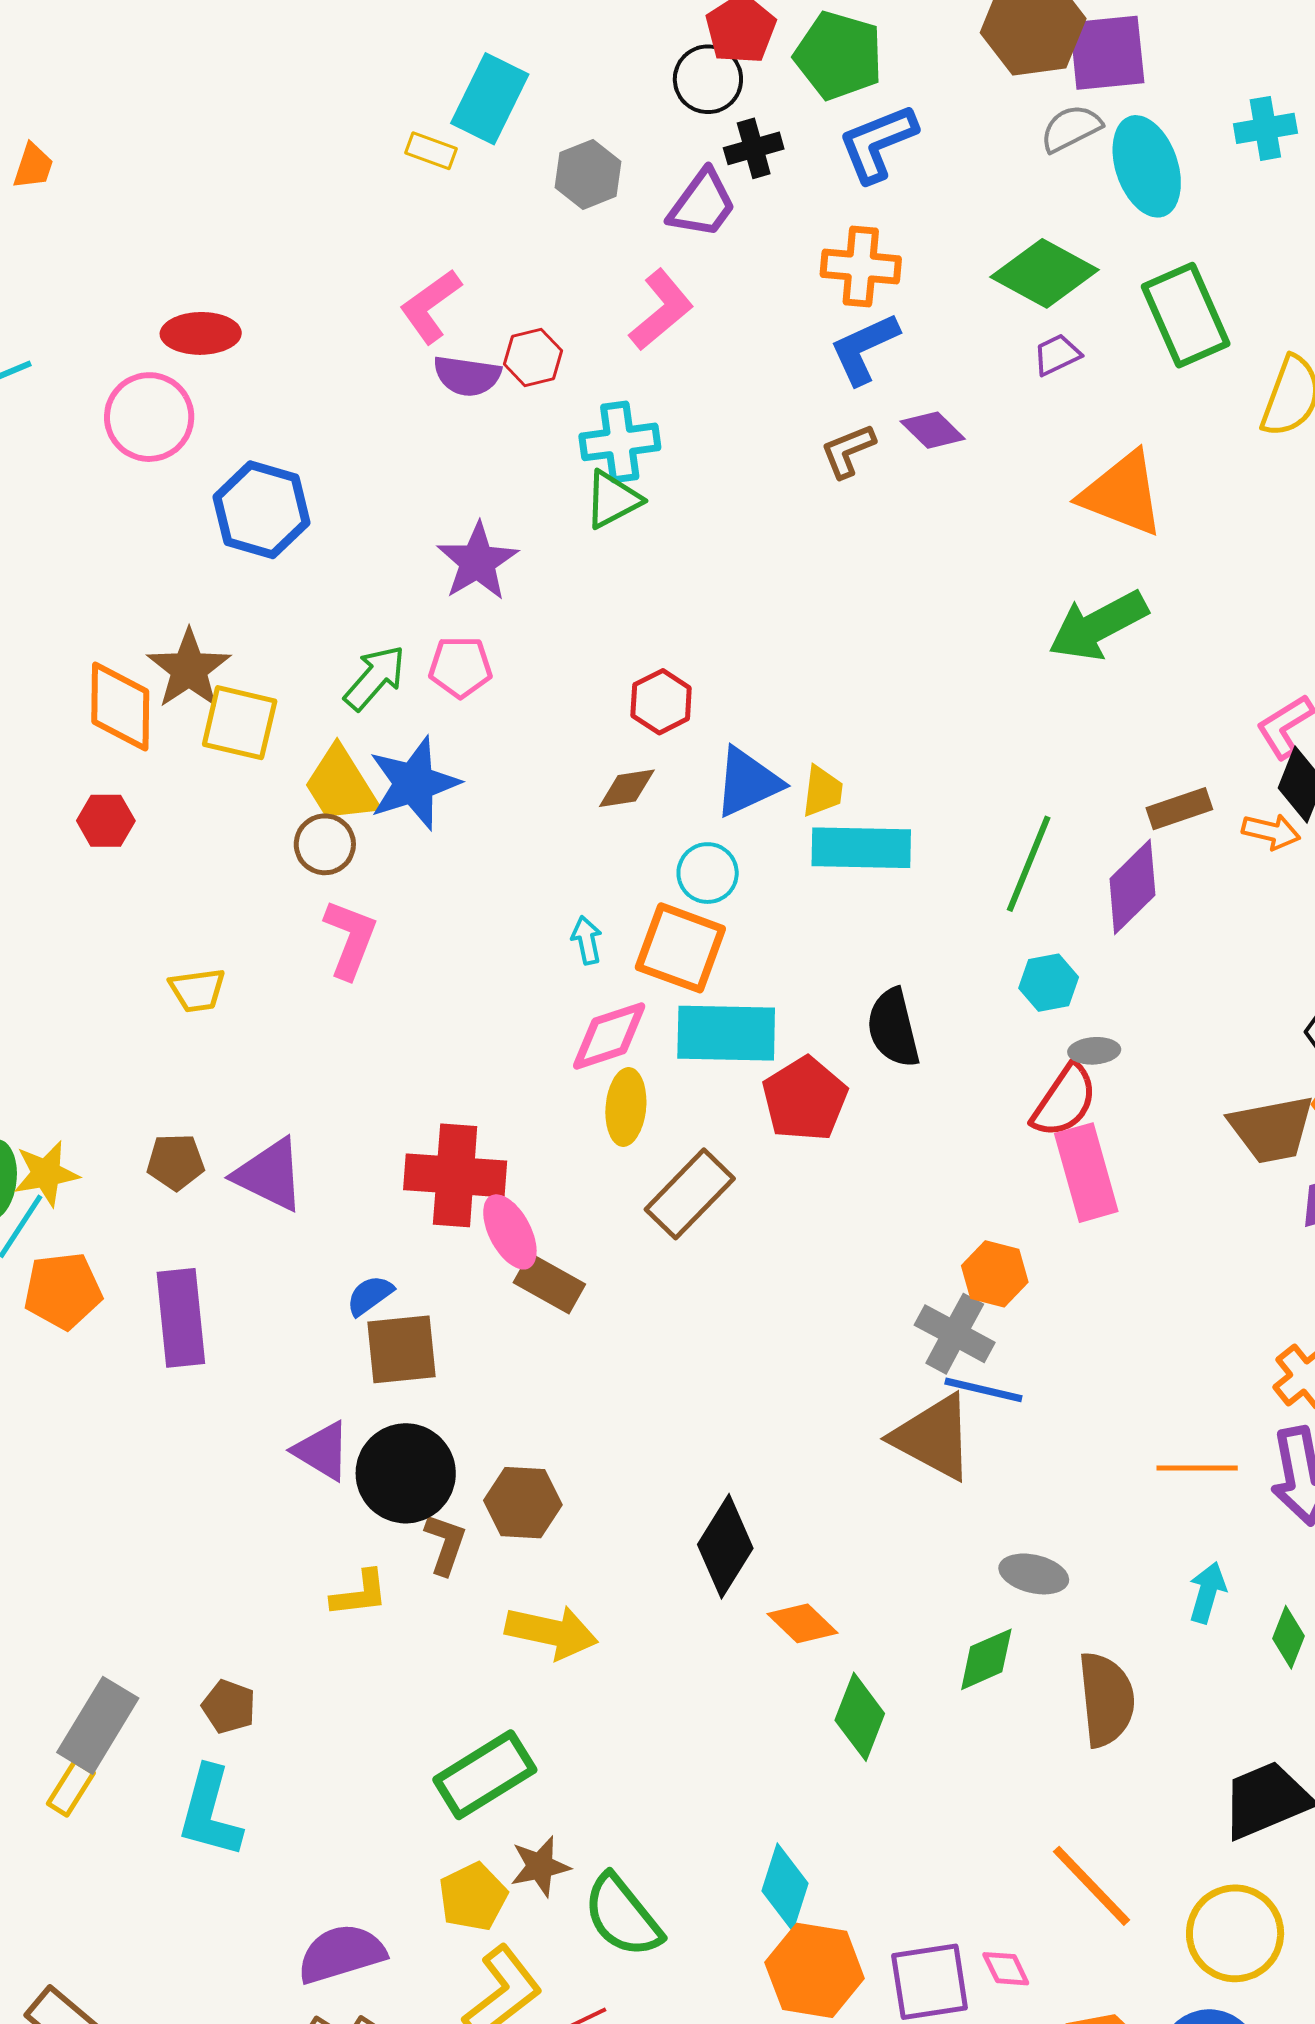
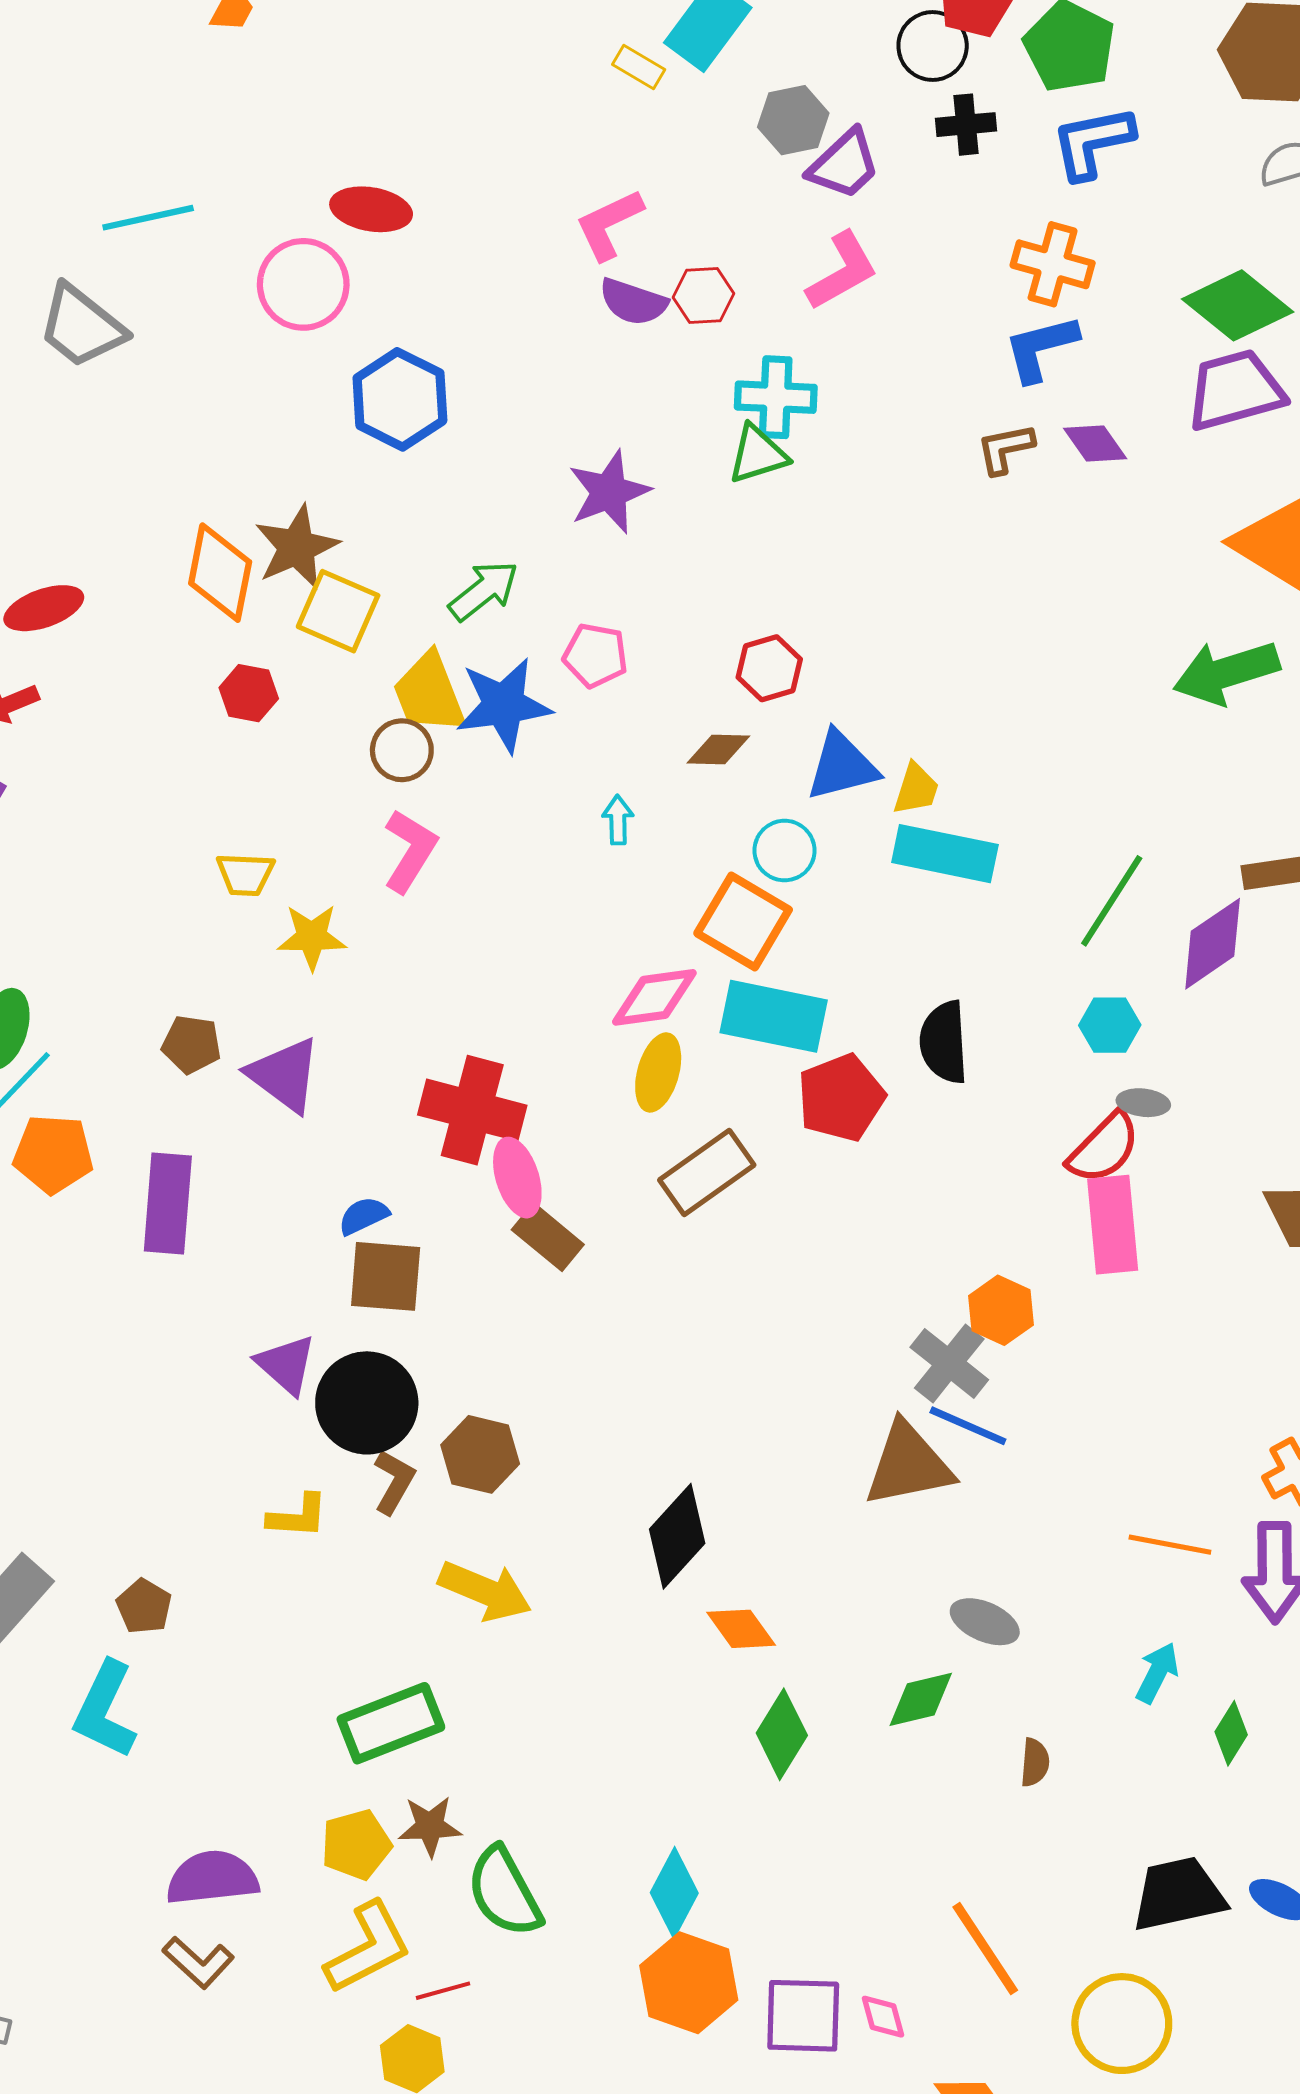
purple trapezoid: (702, 204) -> (844, 164), moved
purple trapezoid: (1057, 355) -> (1235, 390), size x2.0
pink pentagon: (460, 667) -> (595, 655), moved
red hexagon: (106, 821) -> (249, 693), moved
cyan arrow: (587, 940) -> (618, 820), moved
yellow star: (46, 1174) -> (312, 937), moved
brown triangle: (933, 1437) -> (908, 1465), turned -50
brown semicircle: (1106, 1699) -> (1035, 1762), size x0.5

